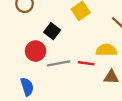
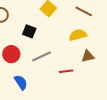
red circle: (36, 51) -> (11, 54), moved
red line: (86, 63) -> (66, 71), moved

